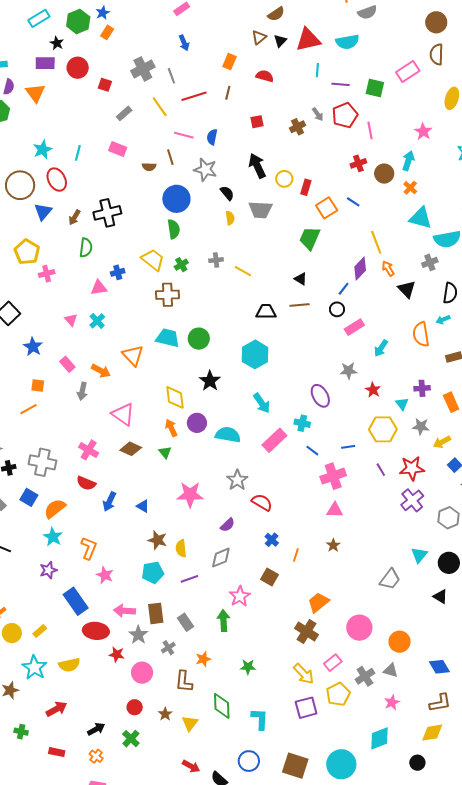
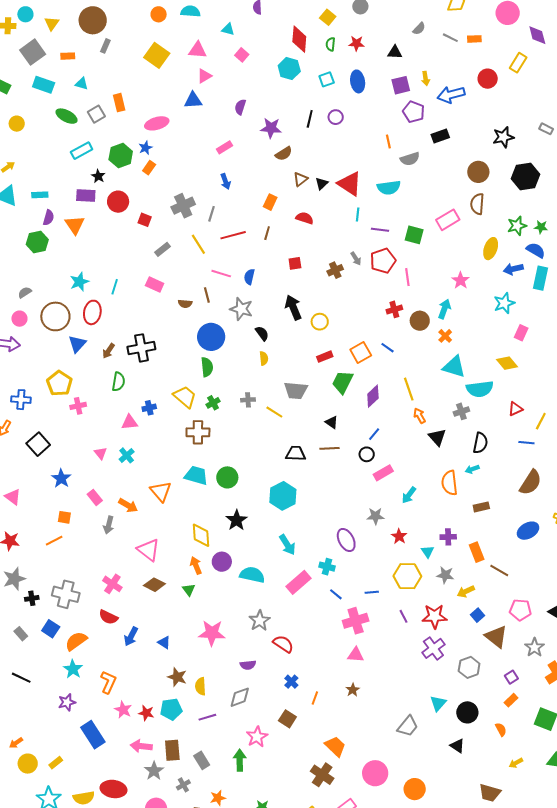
brown semicircle: (276, 14) -> (284, 154), moved
red triangle: (308, 40) -> (350, 184), turned 44
gray line: (171, 76) -> (211, 214), turned 35
red ellipse: (57, 180) -> (92, 312), turned 35
red rectangle: (306, 187) -> (325, 357), moved, turned 49
gray trapezoid: (260, 210) -> (296, 390), moved
purple diamond: (360, 269) -> (373, 396), moved
purple semicircle: (227, 525) -> (248, 665), turned 35
orange trapezoid: (318, 602) -> (335, 746), turned 80
red ellipse: (96, 631) -> (113, 789), moved
red star: (117, 654) -> (146, 713), moved

